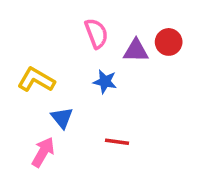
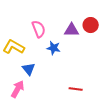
pink semicircle: (96, 33) -> (39, 29), moved
red line: (117, 142) -> (76, 89), moved

